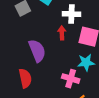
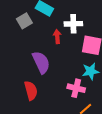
red arrow: (62, 33) -> (57, 37), moved

